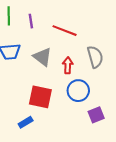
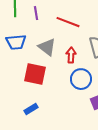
red square: (40, 97) -> (35, 74), moved

